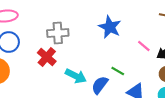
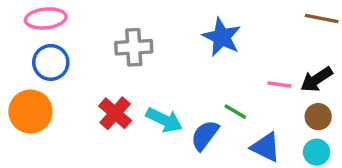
pink line: (144, 46) -> (279, 84), moved, turned -32
red cross: (47, 57) -> (115, 113), moved

